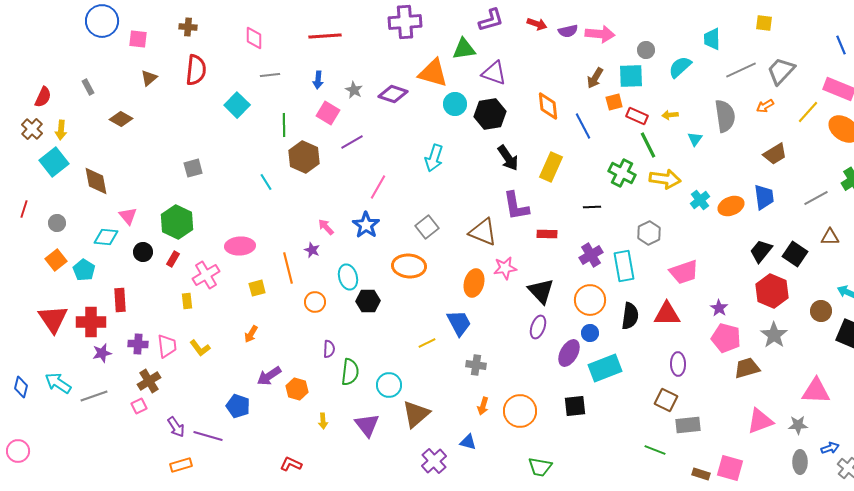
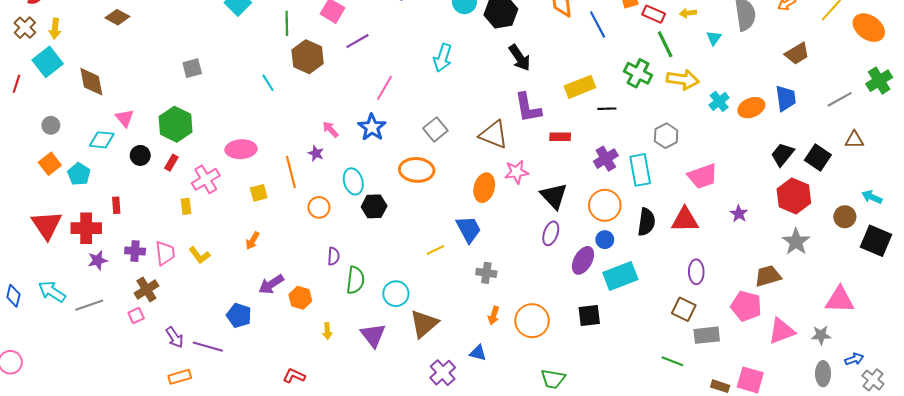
yellow rectangle: (551, 167) -> (580, 87), moved, turned 44
red line: (24, 209) -> (17, 84), moved
red rectangle: (120, 300) -> (116, 205), size x0.7
pink pentagon: (726, 338) -> (746, 306), moved

